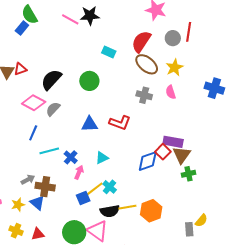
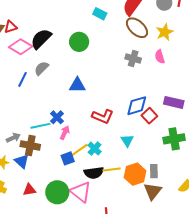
pink diamond: (34, 103) -> (21, 47), moved
red L-shape: (120, 123) -> (103, 116), moved
blue line: (33, 133) -> (22, 79), moved
purple rectangle: (173, 142) -> (174, 102), moved
cyan line: (49, 151) -> (40, 126), moved
brown triangle: (182, 155) -> (153, 191), moved
cyan triangle: (102, 158) -> (127, 141), moved, turned -40
blue diamond: (148, 161) -> (137, 106), moved
green cross: (189, 174) -> (174, 139), size x1.5
gray rectangle: (189, 229) -> (154, 171), moved
red triangle: (38, 234) -> (29, 190), moved

